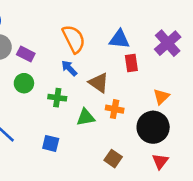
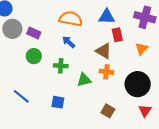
orange semicircle: (74, 39) -> (71, 19), turned -50
purple cross: (168, 43) -> (145, 17), turned -30
brown triangle: (99, 83) -> (104, 51), moved
orange triangle: (161, 97) -> (142, 49), moved

